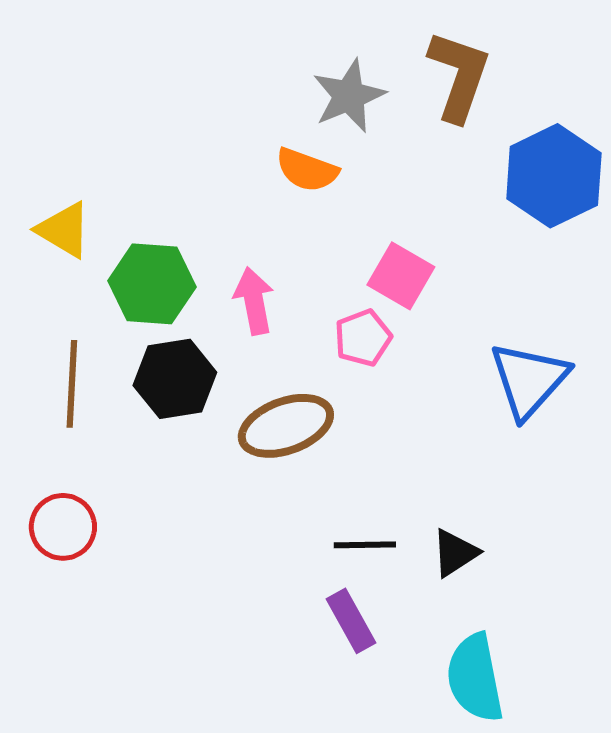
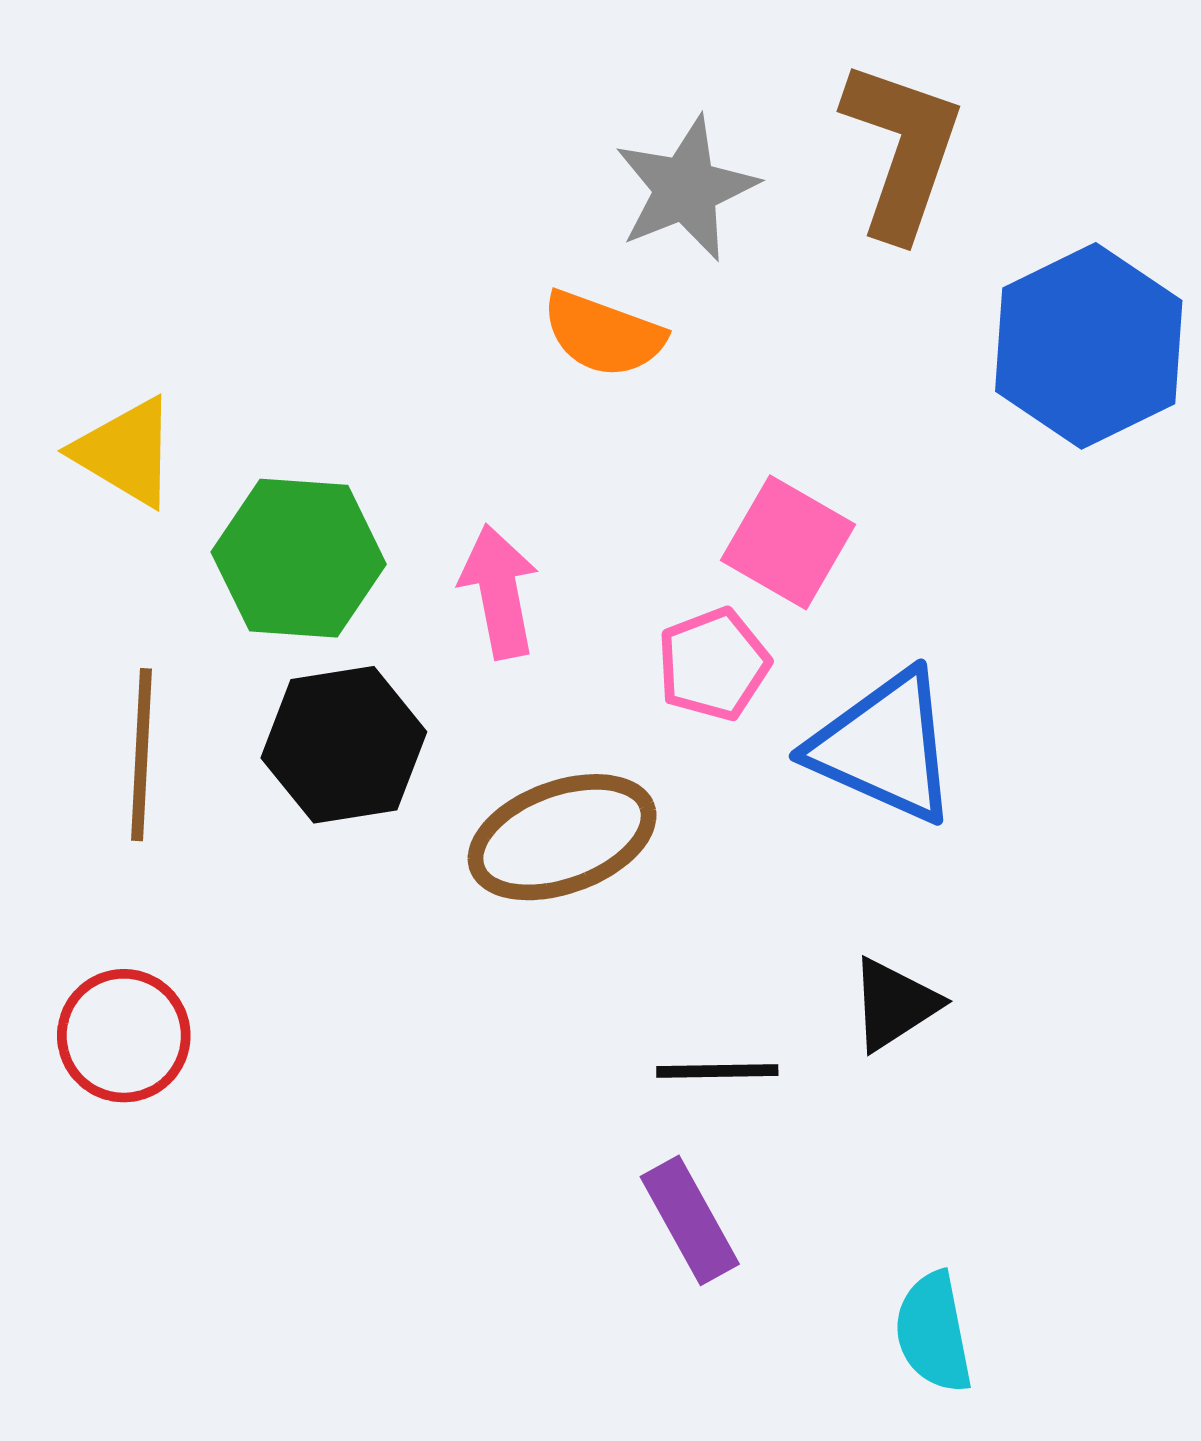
blue triangle: (529, 380) -> (884, 747), moved, turned -48
black triangle: (455, 553) -> (894, 1004), moved
cyan semicircle: (475, 678) -> (933, 1332), size x0.7

